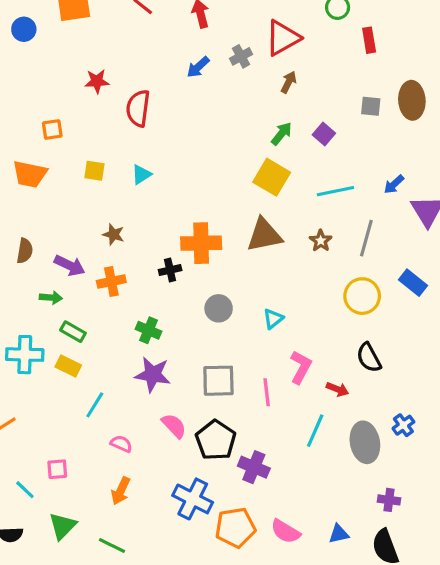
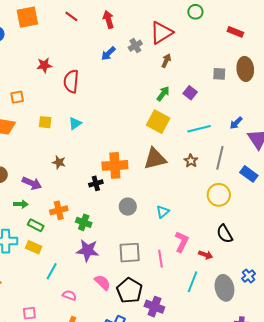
red rectangle: (369, 40) -> (235, 32), moved, turned -56
orange cross: (111, 281) -> (59, 210), moved
blue rectangle: (413, 283) -> (249, 174), moved

